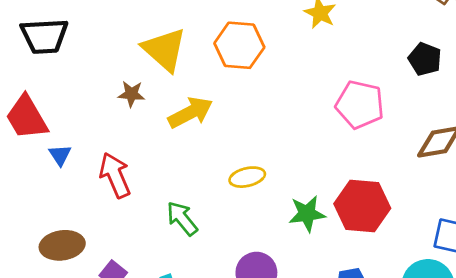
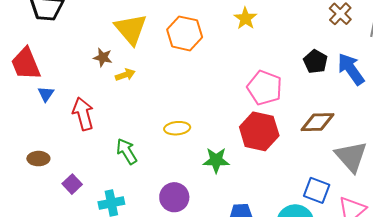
yellow arrow: (190, 112) -> (125, 75), moved, size x0.6
red hexagon: (362, 206) -> (259, 131), moved
brown ellipse: (62, 245) -> (38, 159), size x0.7

